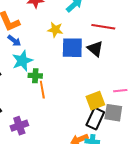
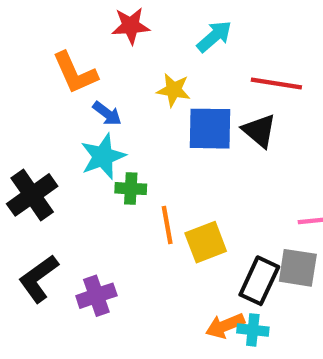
blue arrow: (14, 41) -> (107, 114), moved
orange line: (42, 90) -> (167, 225), moved
yellow square: (95, 101) -> (206, 242), moved

